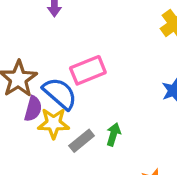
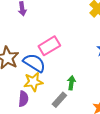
purple semicircle: (33, 109) -> (23, 99), moved
gray rectangle: (82, 141) -> (59, 100), moved

